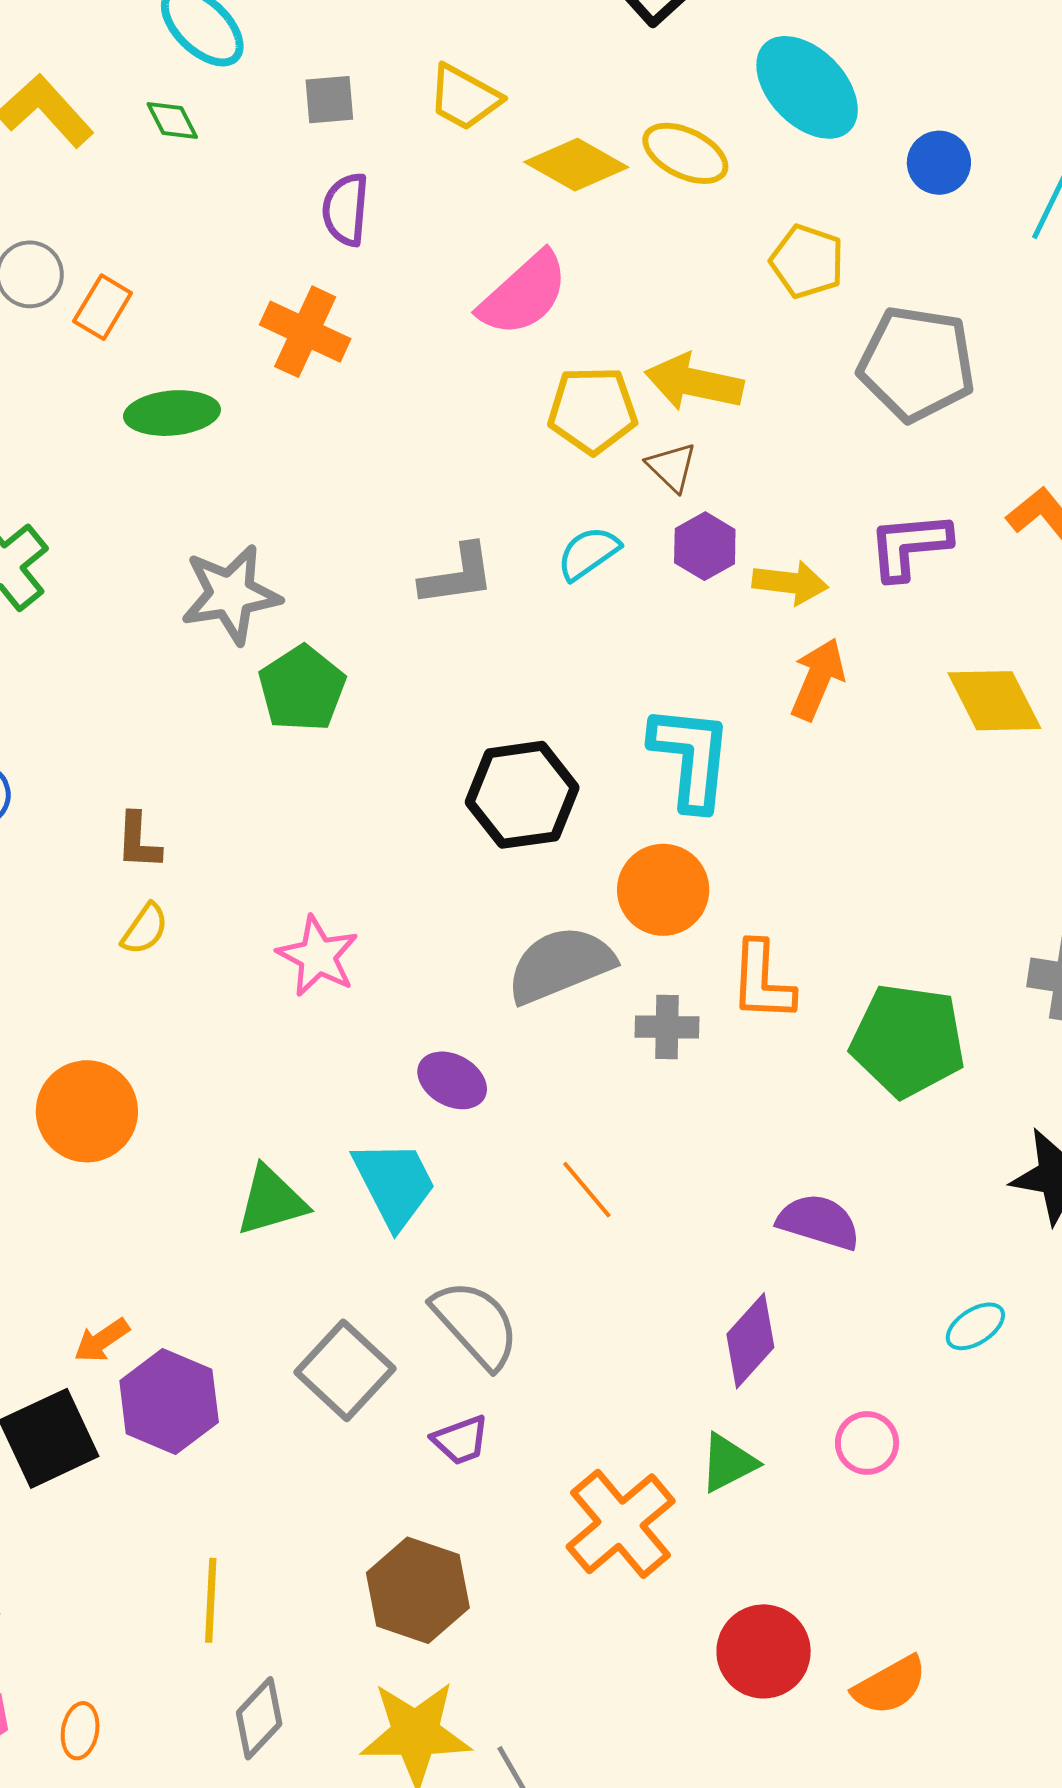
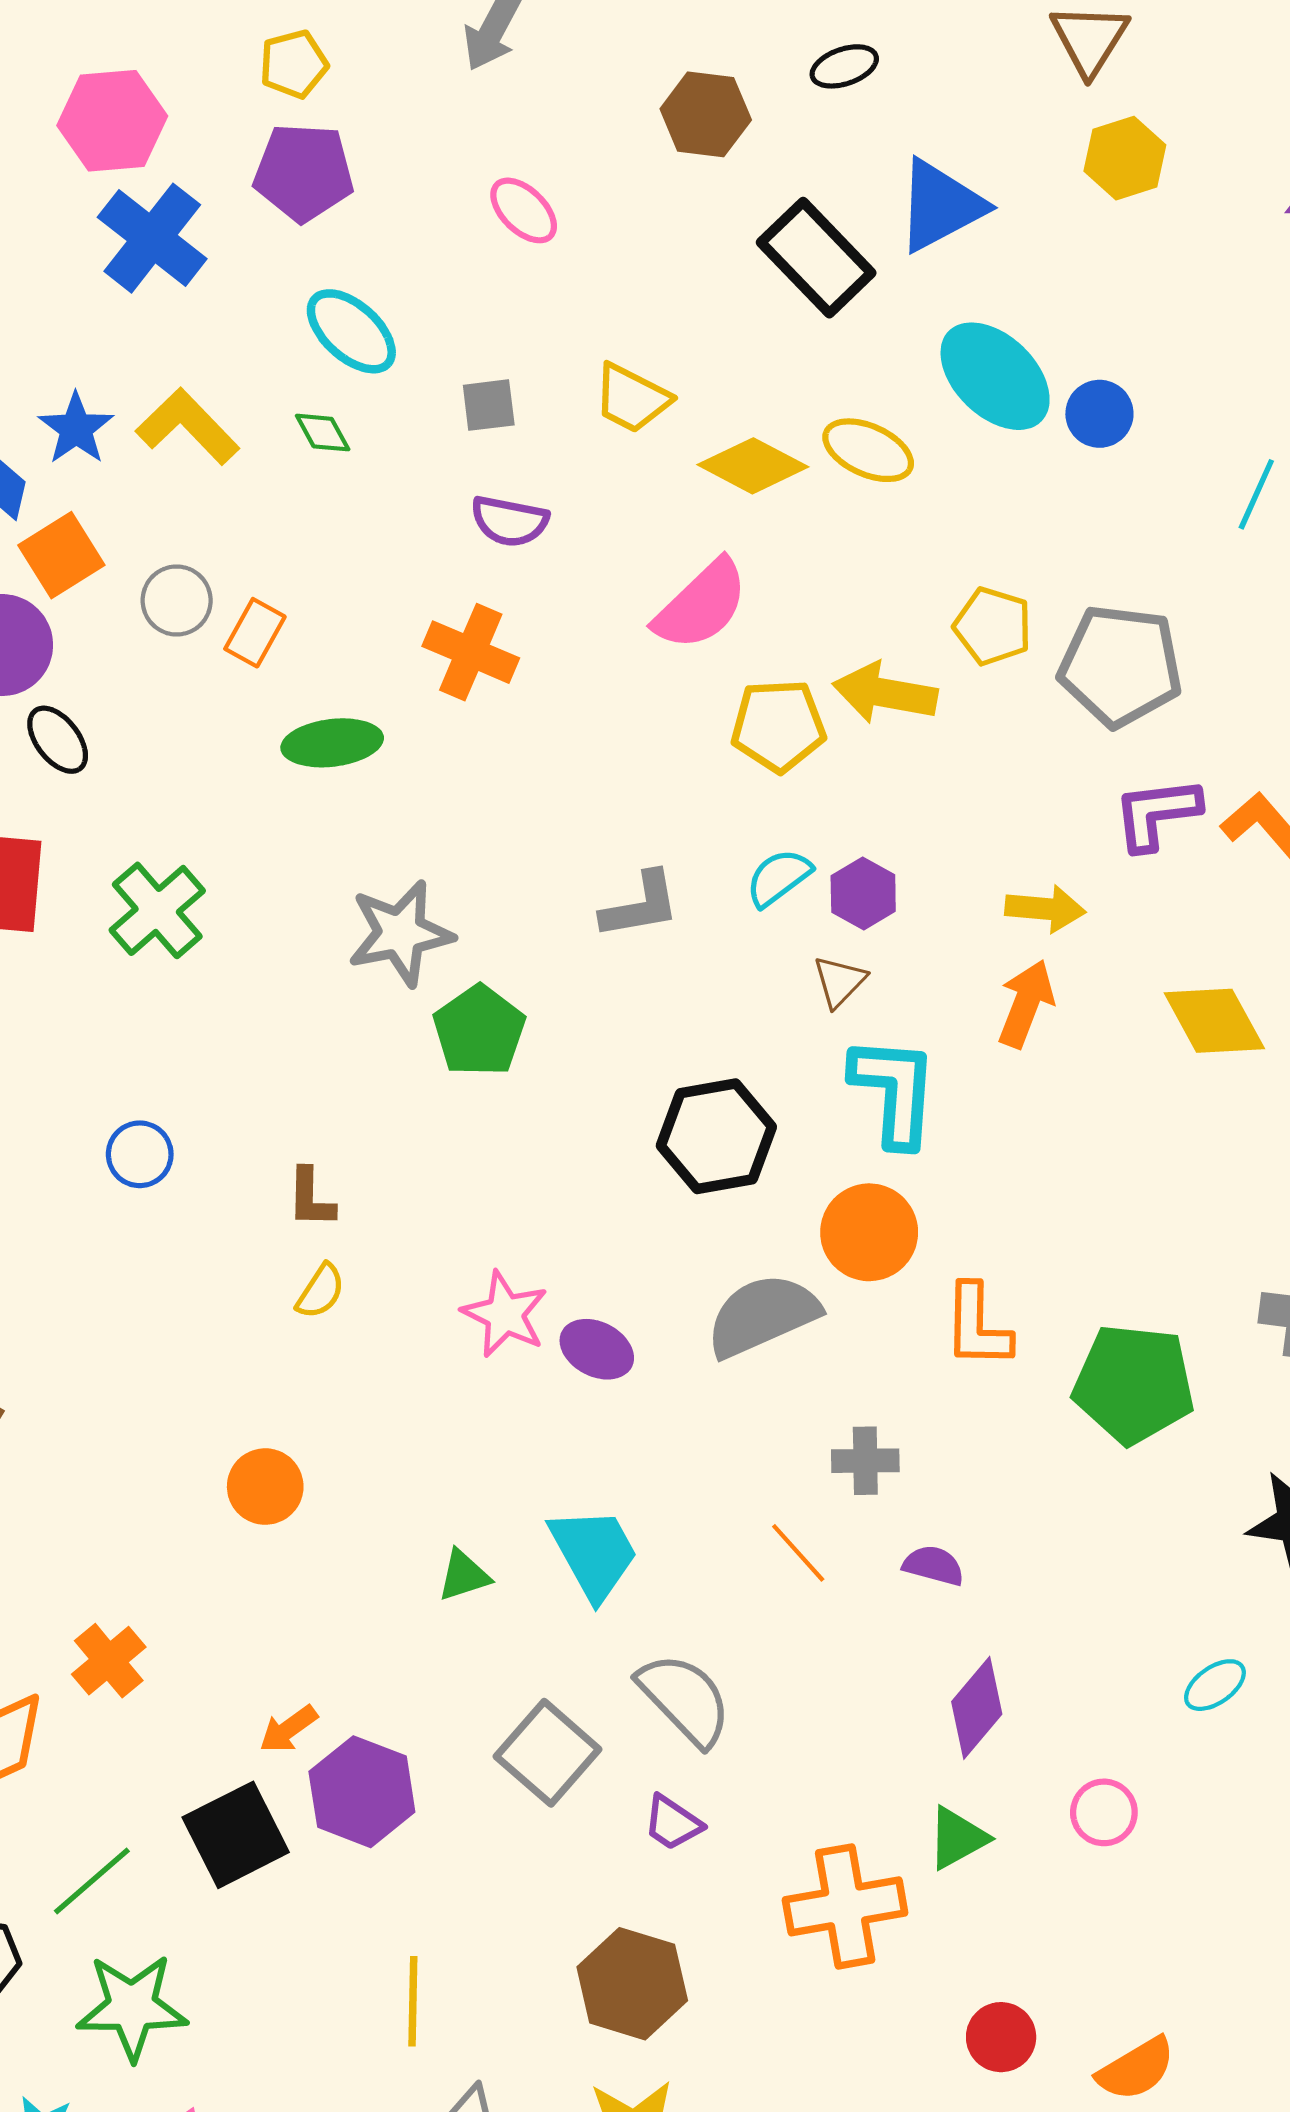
blue circle: (939, 163) -> (1099, 414), moved
purple semicircle: (346, 209) -> (510, 521), turned -82
yellow pentagon: (807, 261) -> (993, 626), moved
brown triangle: (672, 467) -> (839, 981), moved, turned 32
purple hexagon: (705, 546) -> (863, 894), moved
purple L-shape: (909, 546) -> (1157, 813), moved
yellow arrow: (790, 583) -> (1045, 909), moved
gray cross: (667, 1027) -> (865, 1461), moved
purple ellipse: (452, 1080) -> (597, 1349), moved
orange circle: (87, 1111) -> (265, 1487), size x0.7
green triangle: (271, 1201) -> (464, 1575), size x0.7
purple semicircle: (819, 1222) -> (934, 1566), moved, size x0.7
purple trapezoid: (461, 1440) -> (673, 1823), turned 56
orange cross: (621, 1524) -> (845, 1906), turned 32
red circle: (764, 1651) -> (1001, 2037), size x0.7

